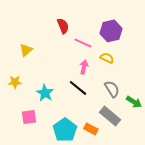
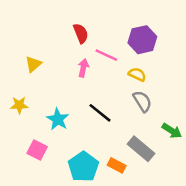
pink arrow: (84, 67) -> (83, 68), moved
gray semicircle: (112, 89) -> (142, 101), moved
pink square: (29, 117) -> (37, 150), turned 35

